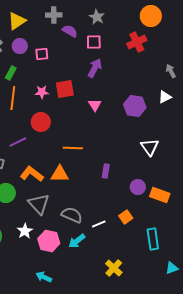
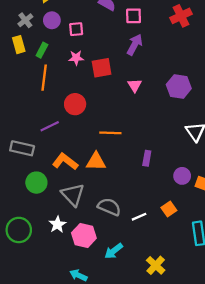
pink star: (42, 92) -> (76, 58), moved
cyan arrow: (77, 241) -> (114, 251), moved

